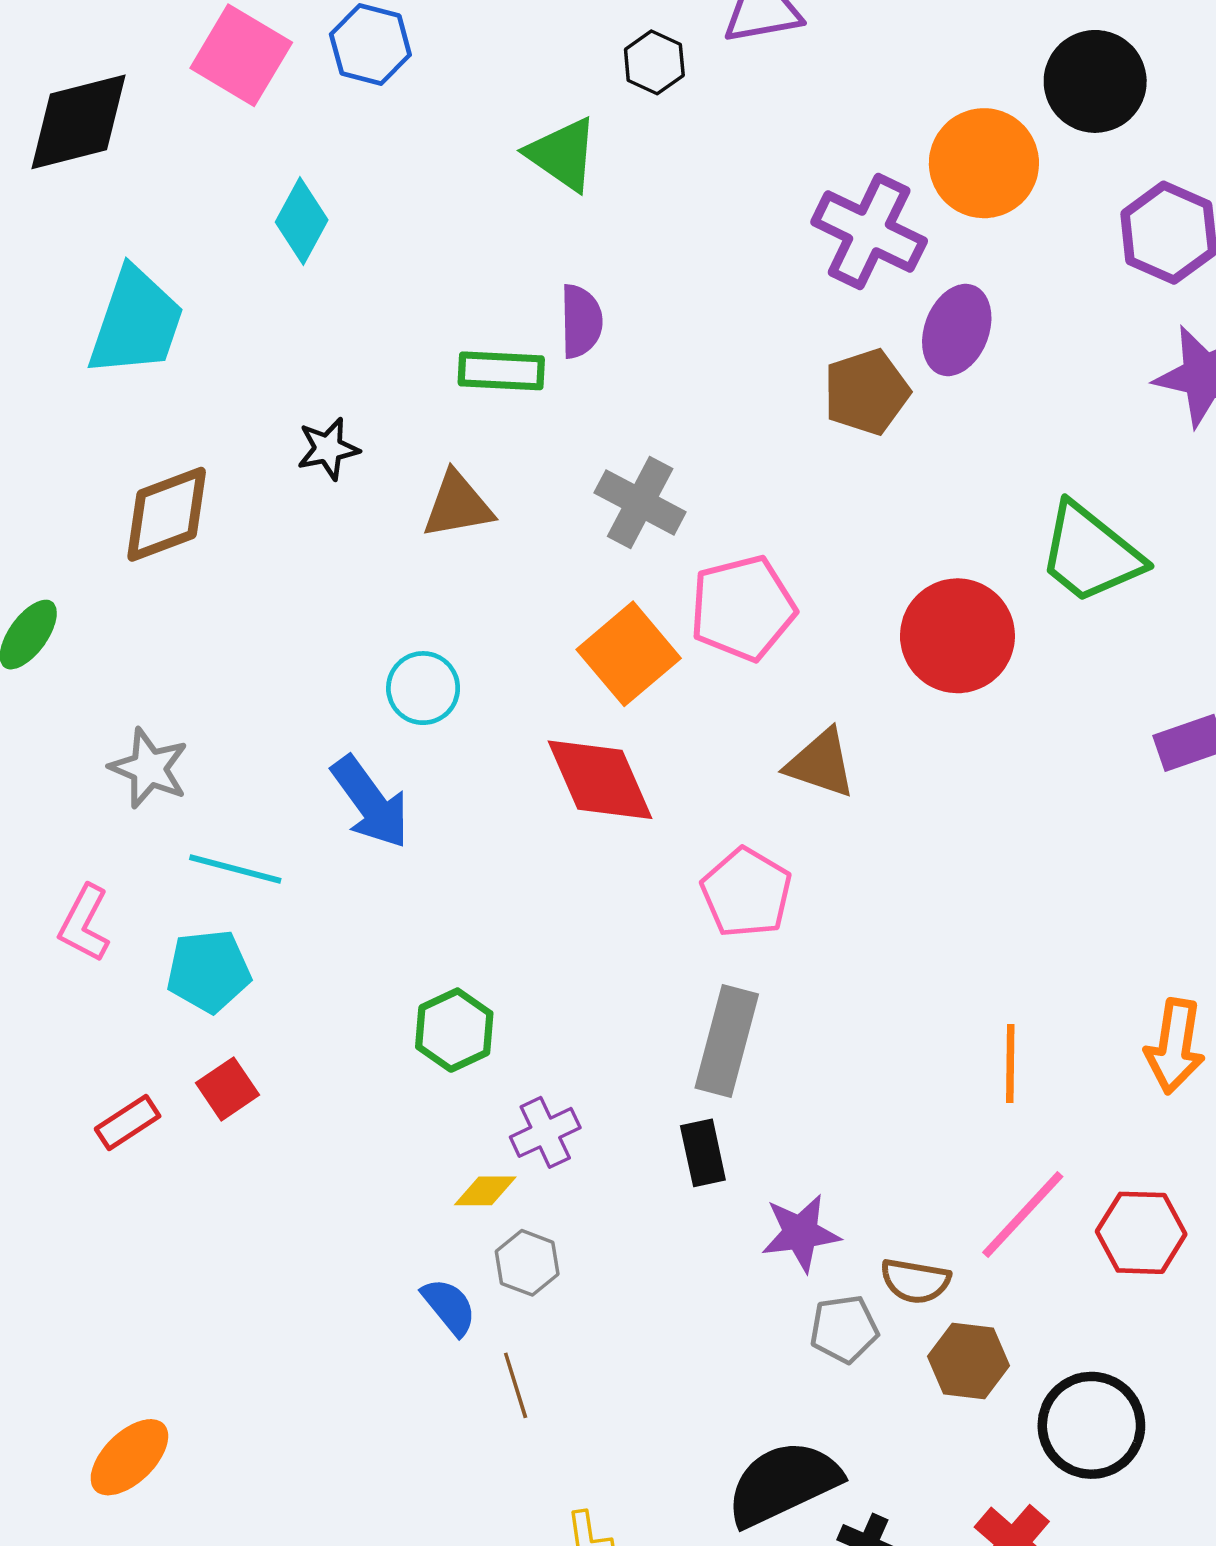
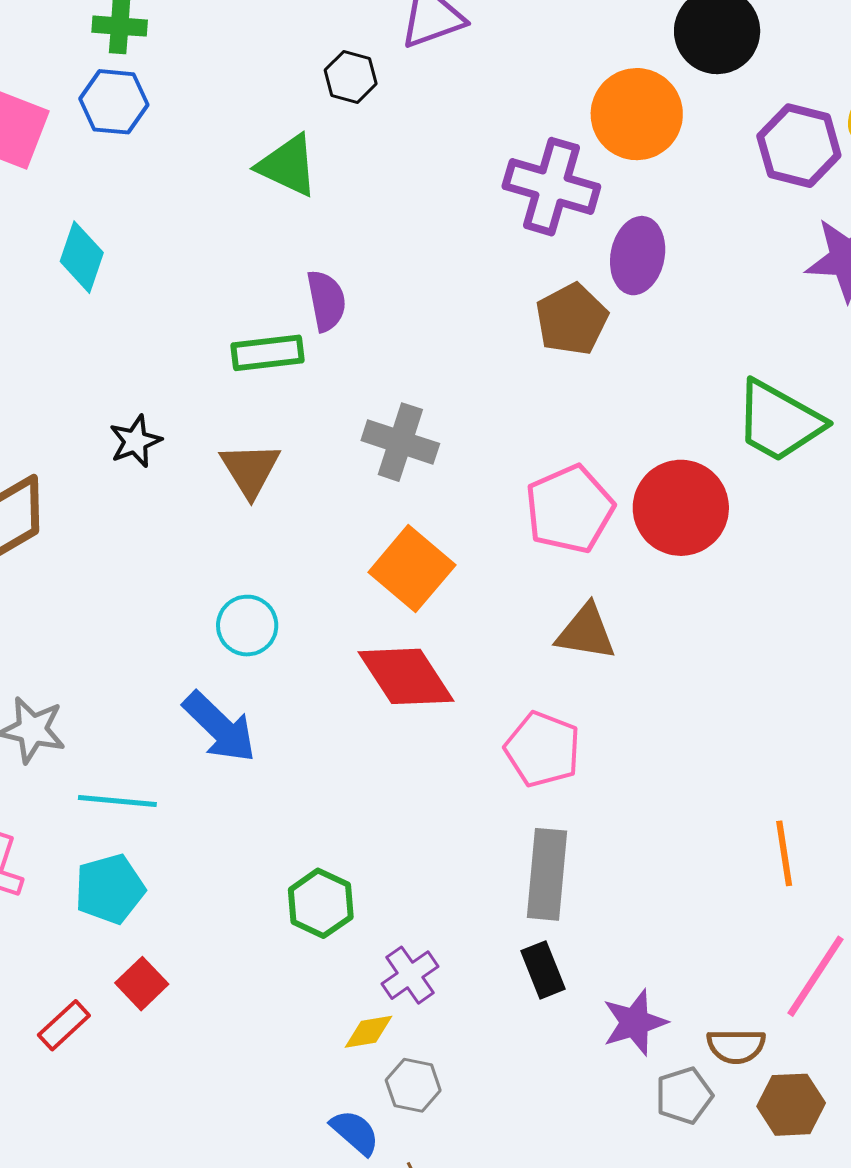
brown triangle: (458, 505) -> (250, 470), turned -42
pink pentagon: (743, 608) -> (570, 509), moved

